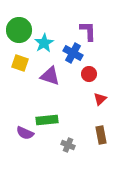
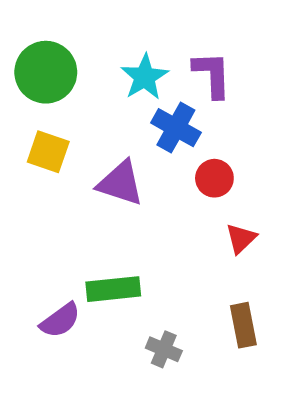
cyan star: (44, 43) -> (145, 77), moved
purple semicircle: (25, 133) -> (60, 320), turned -60

